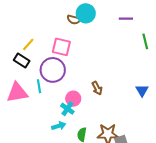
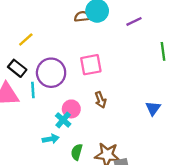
purple line: (126, 19) -> (134, 21), moved, turned -32
brown semicircle: (74, 20) -> (82, 17), turned 152
pink square: (61, 47) -> (91, 65), moved, turned -30
black rectangle: (22, 61) -> (17, 68), moved

